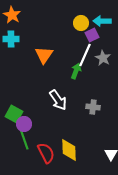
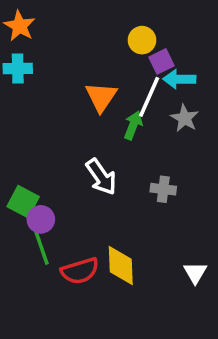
cyan arrow: (102, 21) -> (179, 79), moved
orange triangle: (44, 55) -> (101, 97), moved
gray star: (103, 58) -> (185, 118), moved
red semicircle: (46, 153) -> (80, 271), turned 100

